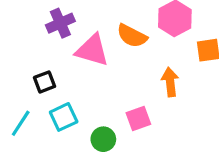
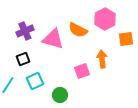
purple cross: (60, 23) -> (25, 31), moved
pink square: (138, 119) -> (82, 71), moved

